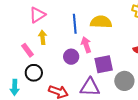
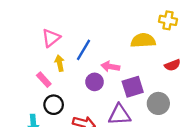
yellow semicircle: (101, 22) -> (143, 40), moved
blue line: (75, 24) -> (83, 50), moved, turned 42
pink arrow: (86, 45) -> (110, 67), turned -56

